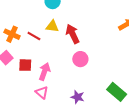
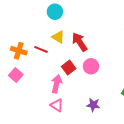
yellow triangle: (52, 26) -> (58, 37), turned 32
red square: (25, 65) -> (69, 67), moved, turned -32

